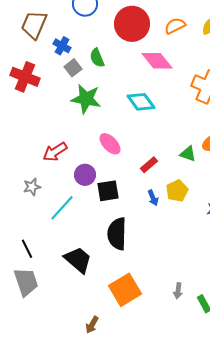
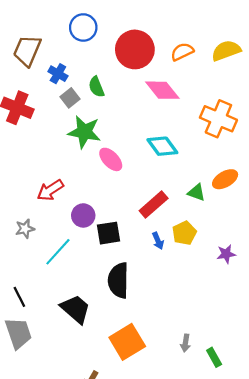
cyan diamond: (141, 102) -> (162, 146), moved
pink ellipse: (110, 144) -> (111, 159), moved
red rectangle: (149, 165) -> (154, 204), size x1.5

